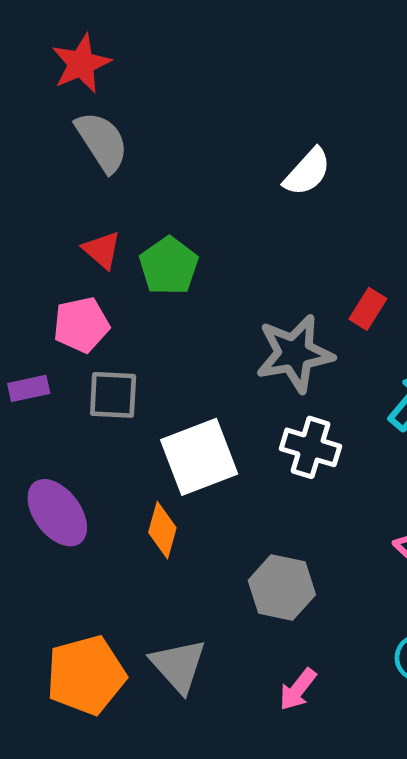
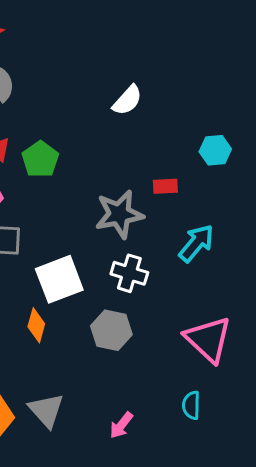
red rectangle: (368, 309) -> (165, 186), turned 55
gray hexagon: (282, 588) -> (111, 330), moved

